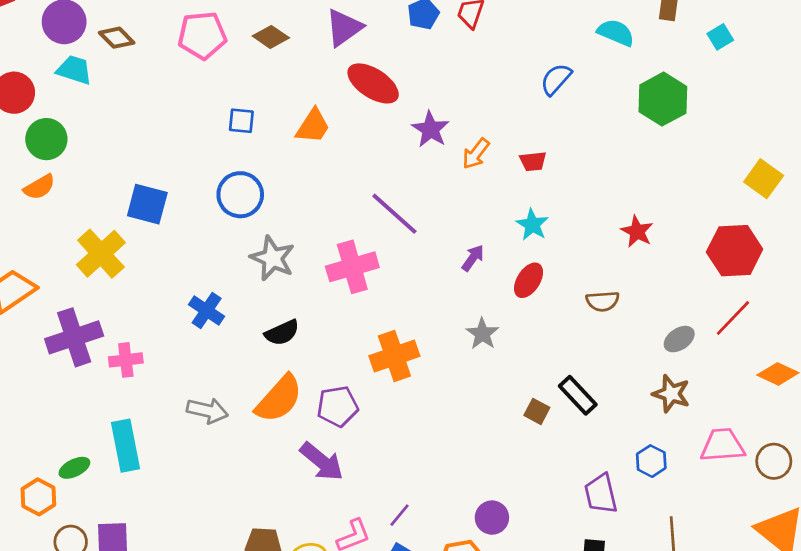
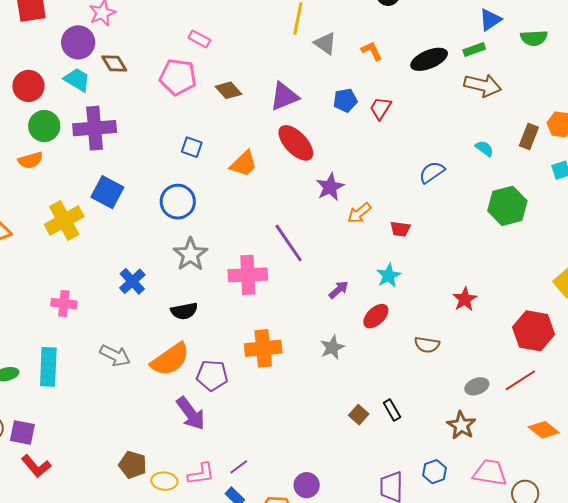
cyan semicircle: (616, 33) -> (484, 148), size x0.7
purple cross: (74, 337) -> (95, 128), moved
black rectangle: (578, 395) -> (392, 410), size x0.7

